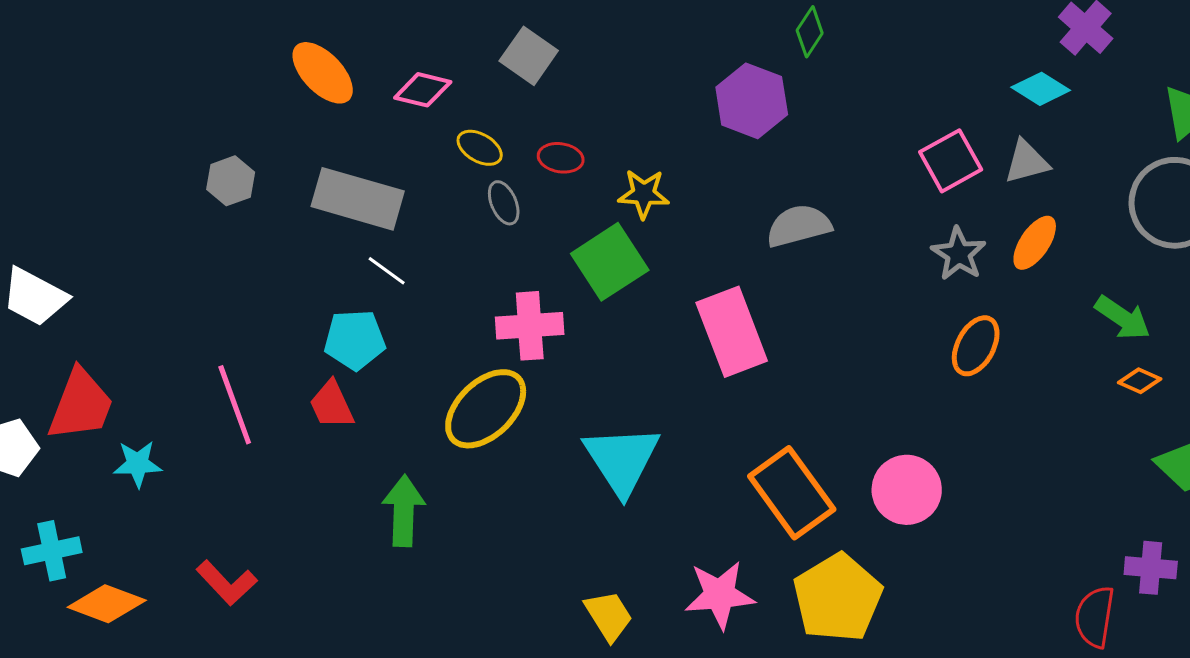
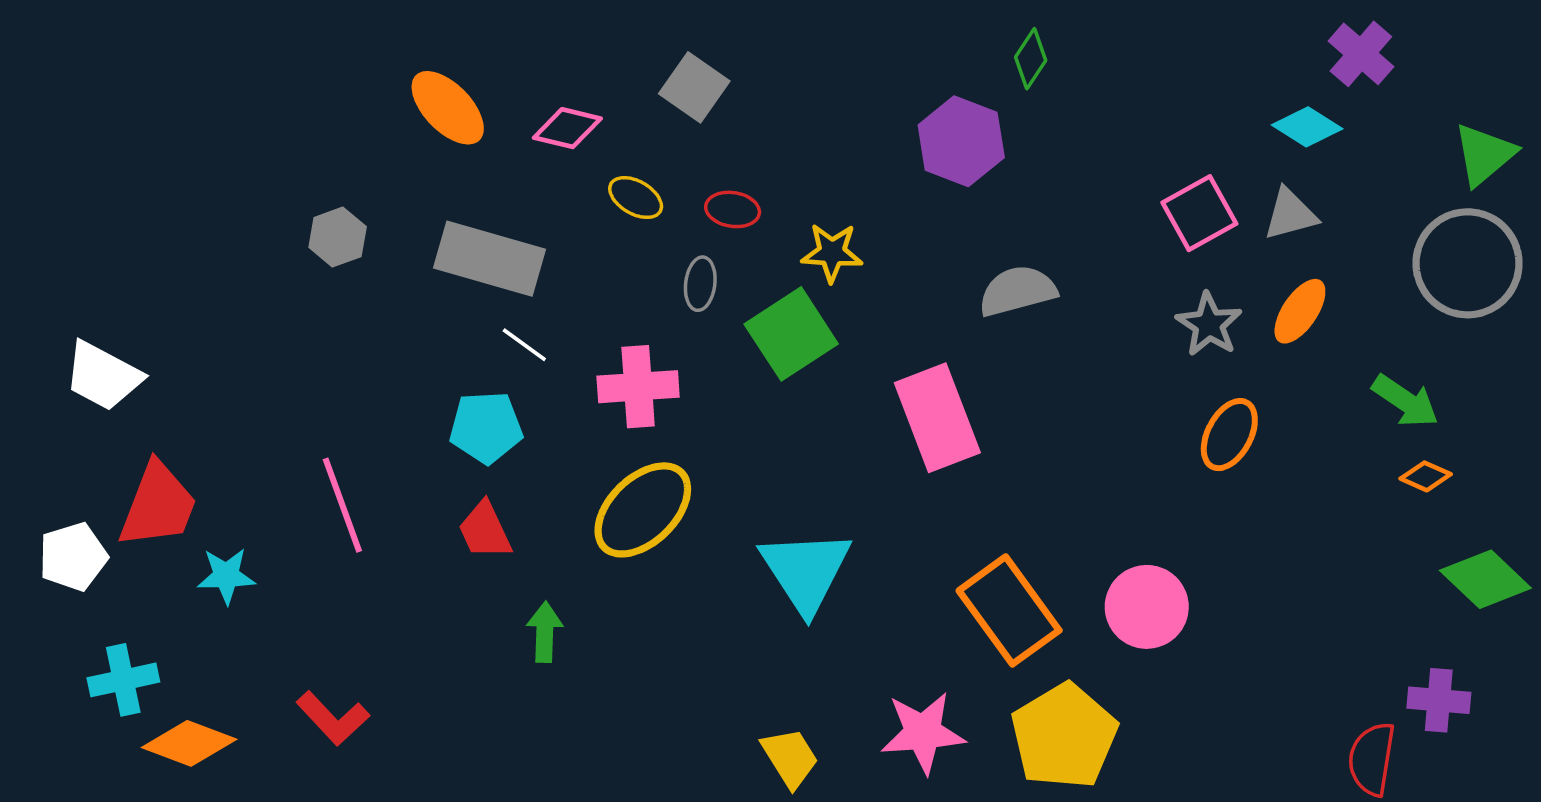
gray ellipse: (504, 203) -> (700, 284), moved, turned 30
pink cross: (530, 326) -> (638, 387), moved
red trapezoid: (332, 405) -> (485, 530), moved
green arrow: (404, 511) -> (545, 632), size x0.7

